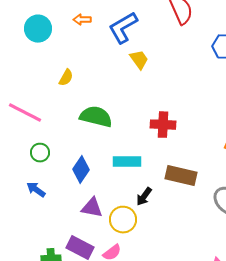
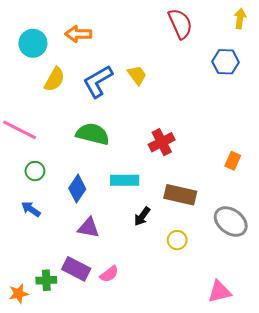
orange arrow: (82, 20) -> (78, 34), size x1.4
blue L-shape: (123, 28) -> (98, 81), moved
yellow semicircle: (66, 78) -> (55, 79), moved, size x1.4
red cross: (163, 125) -> (162, 142), turned -30
yellow circle: (123, 220) -> (177, 240), moved, size x0.7

